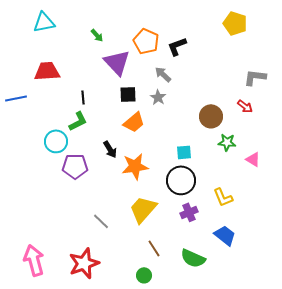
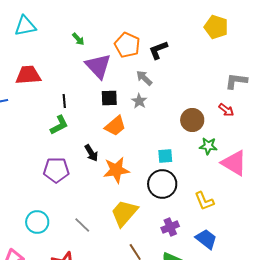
cyan circle: (56, 141) -> (37, 222), moved
pink triangle: (253, 159) -> (234, 163), size x1.8
purple cross: (189, 212) -> (170, 227), moved

